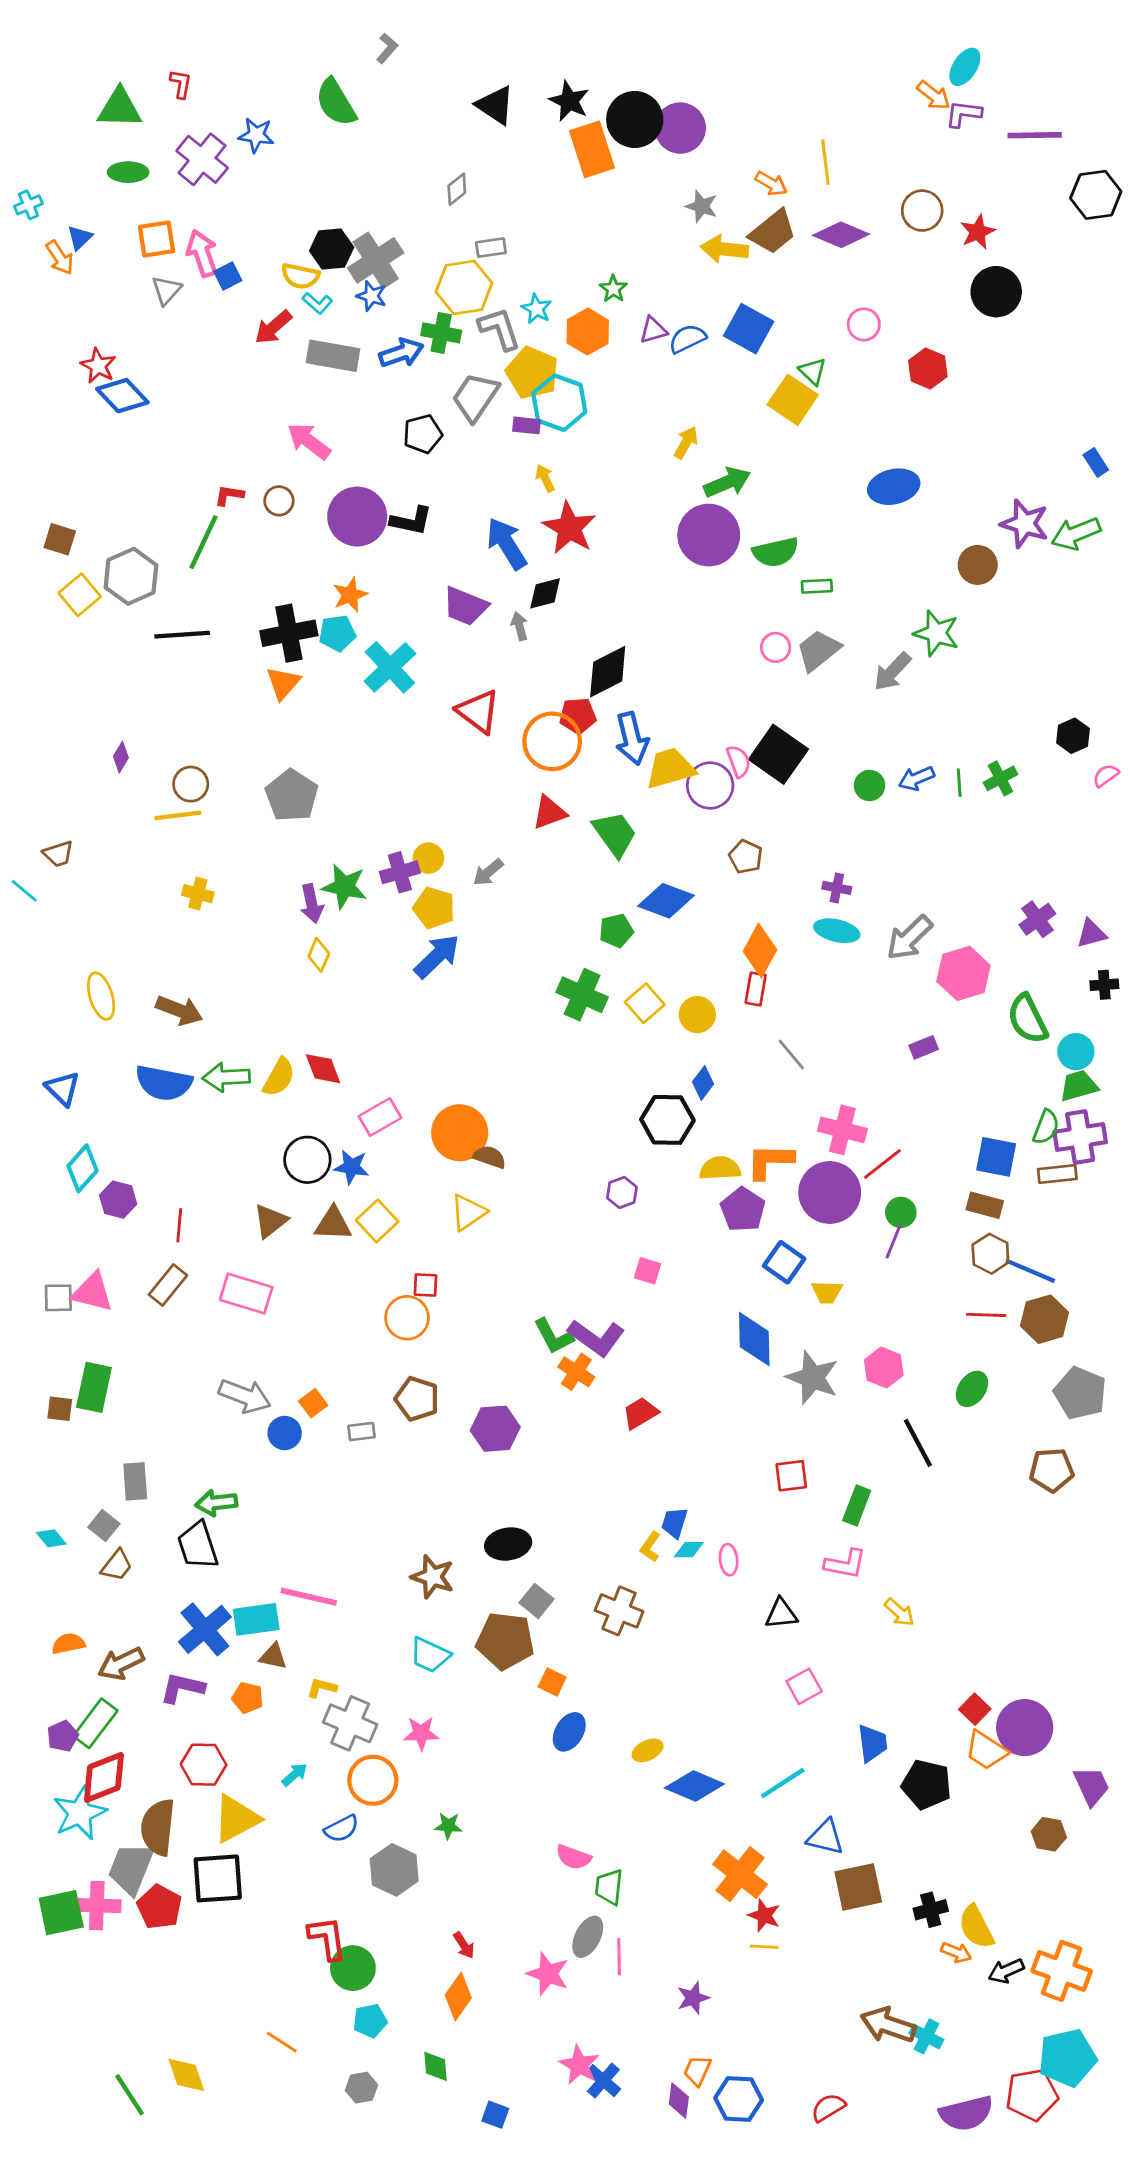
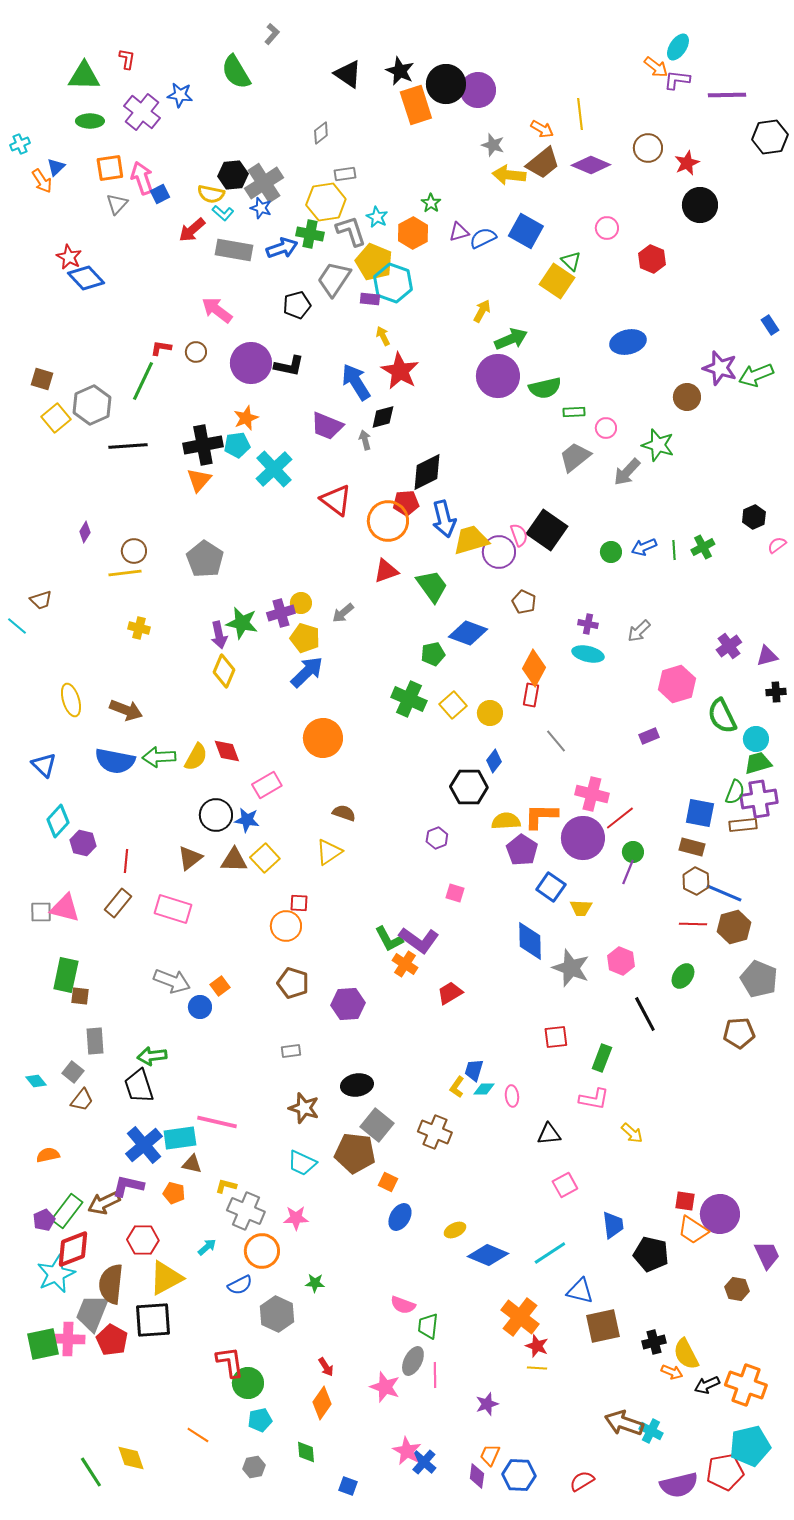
pink circle: (776, 647) -> (606, 428), moved
gray arrow: (909, 938) -> (639, 631), moved, size x0.7
yellow diamond: (319, 955) -> (224, 671), size x1.4
orange circle: (460, 1133) -> (323, 738), moved
brown square: (60, 1409) -> (80, 996), moved
gray rectangle: (361, 1432) -> (291, 1051), moved
gray square: (537, 1601) -> (377, 1125), size x1.4
brown arrow: (121, 1664) -> (104, 1203), moved
red square: (975, 1709) -> (685, 1201), turned -35

